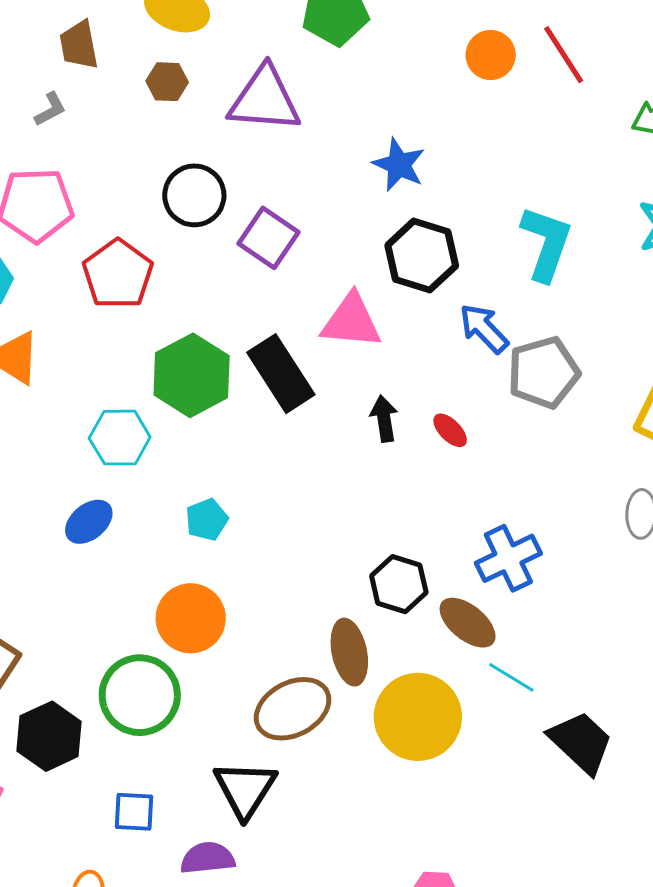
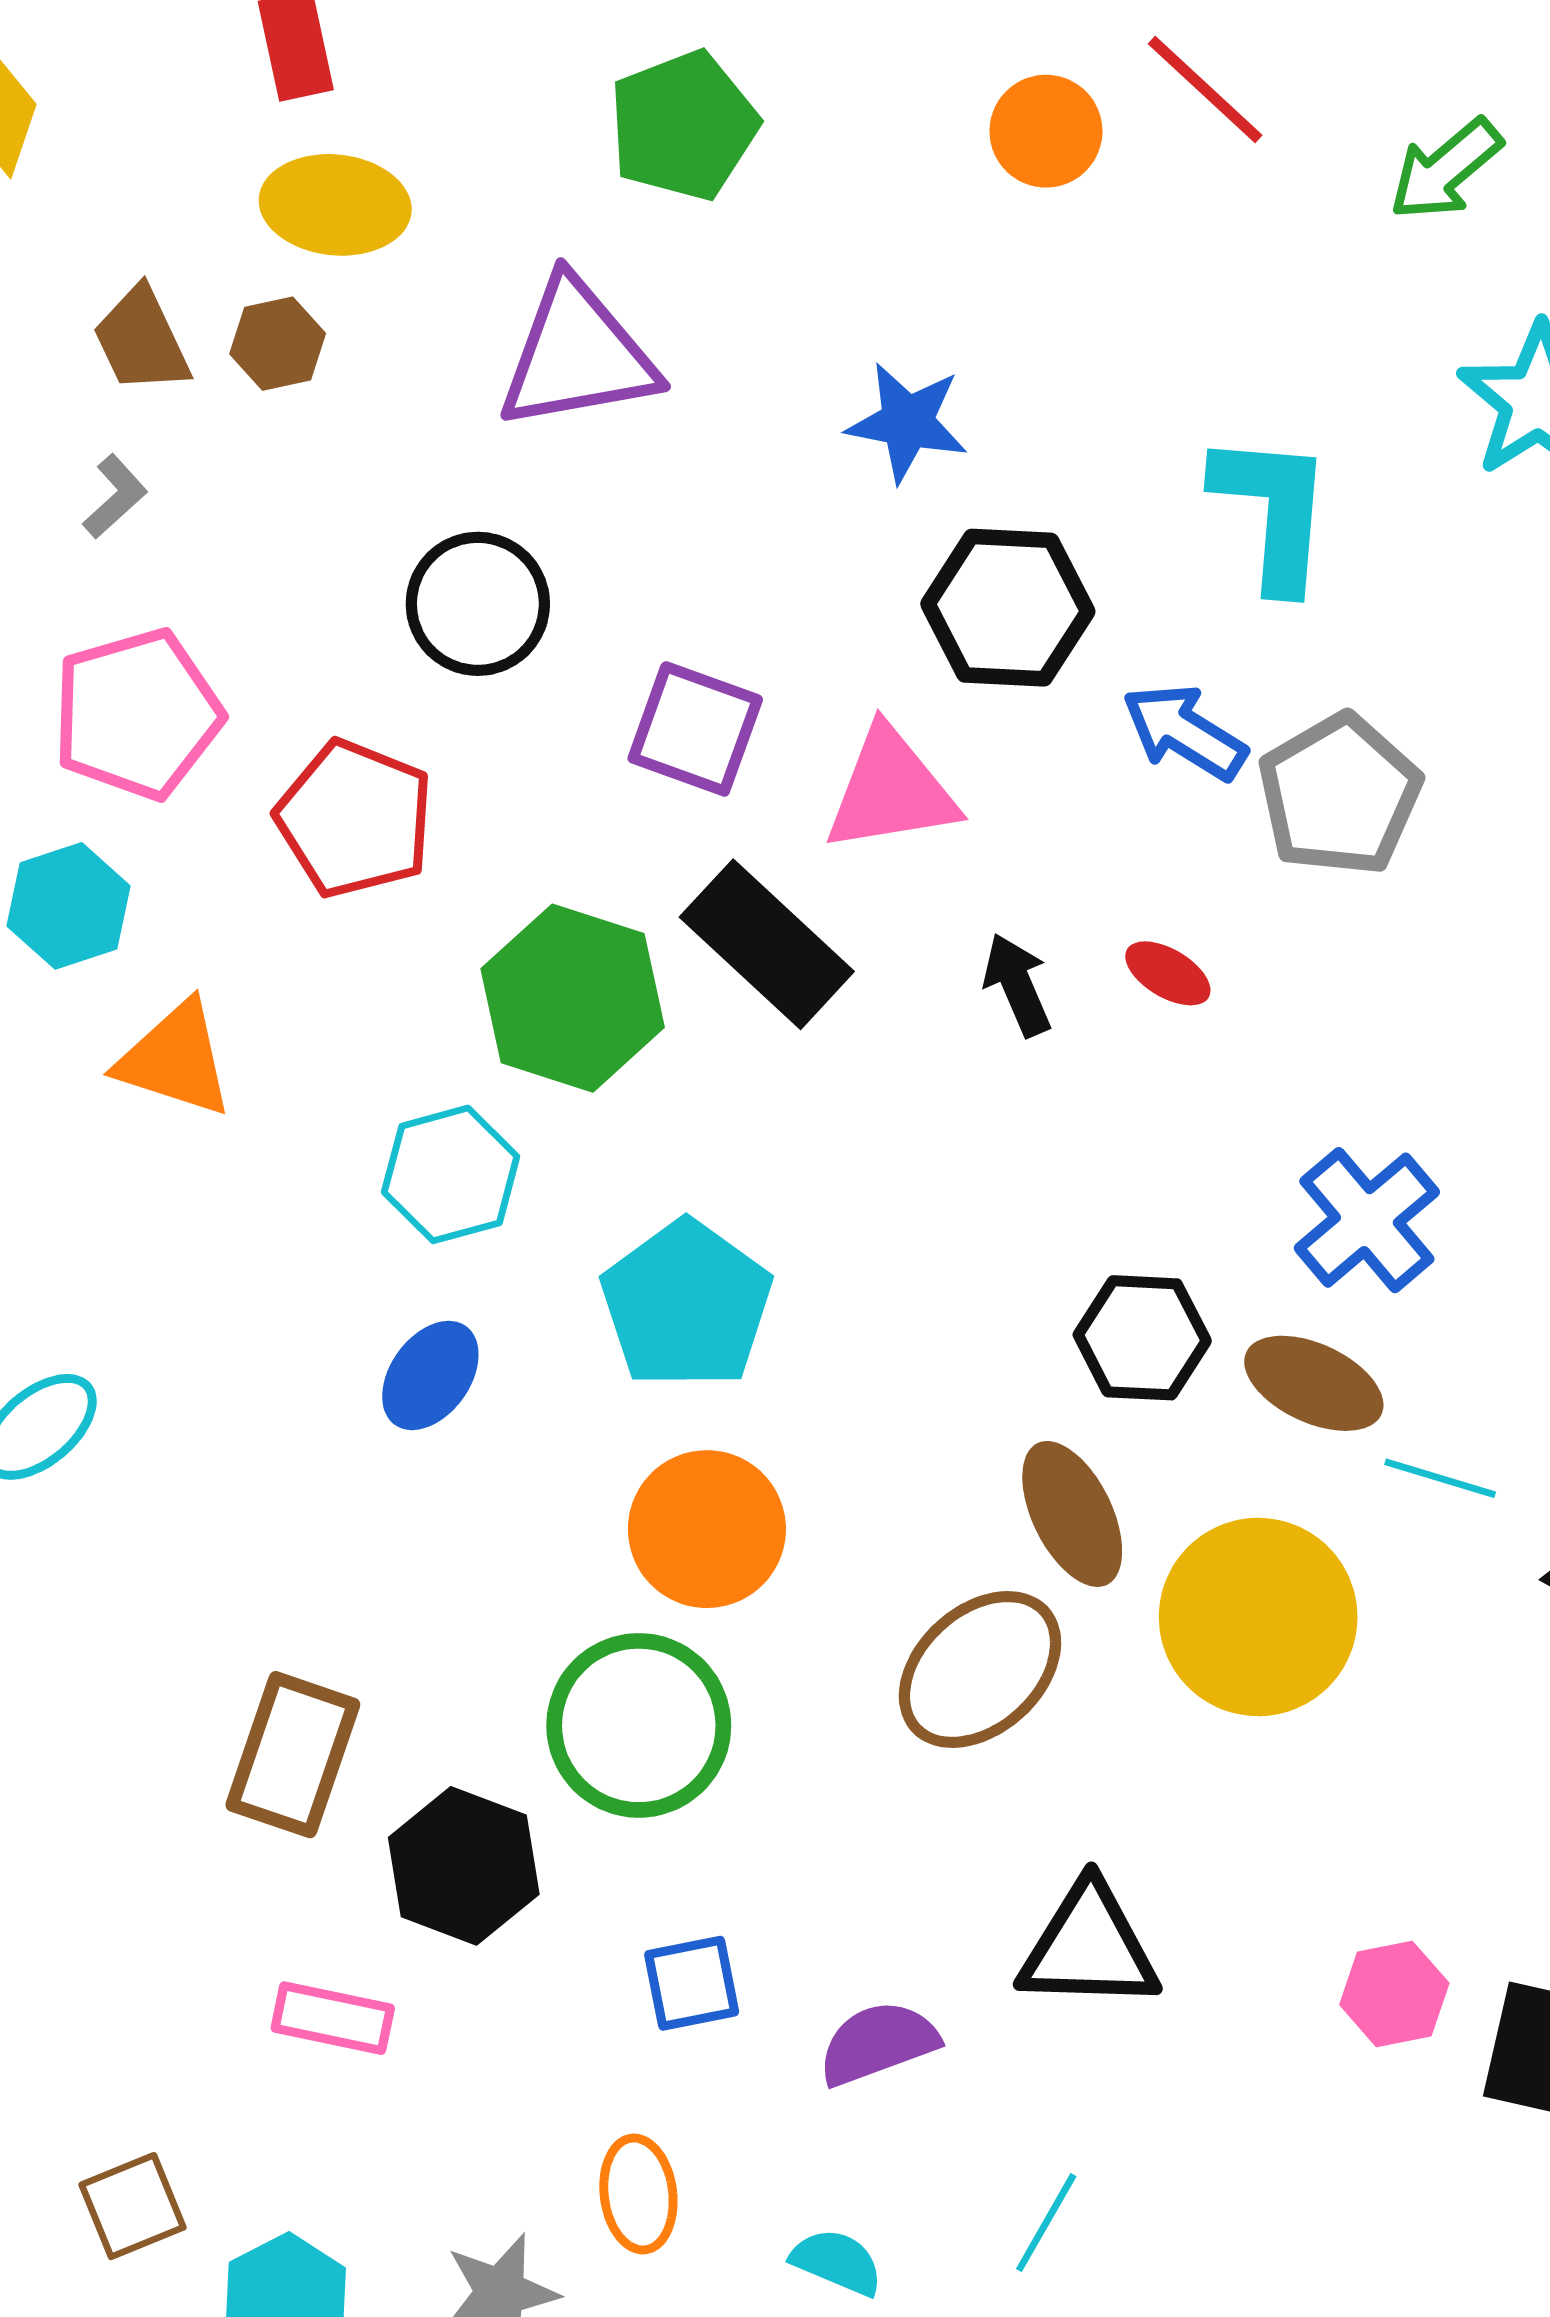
brown hexagon: (167, 82) -> (278, 344), moved
purple square: (269, 238) -> (695, 729), moved
cyan pentagon: (207, 520) -> (686, 1305), size x1.8
black triangle: (245, 789) -> (1089, 1947), moved, turned -46

